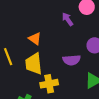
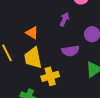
purple arrow: (68, 19) -> (64, 19), moved, turned 64

